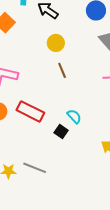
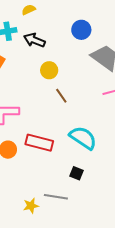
cyan semicircle: (74, 116) -> (83, 138), size x1.8
black square: (61, 131) -> (76, 173), moved

